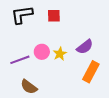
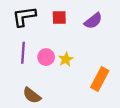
purple semicircle: (85, 47) -> (93, 21), moved
purple line: (20, 60) -> (23, 53), moved, turned -66

